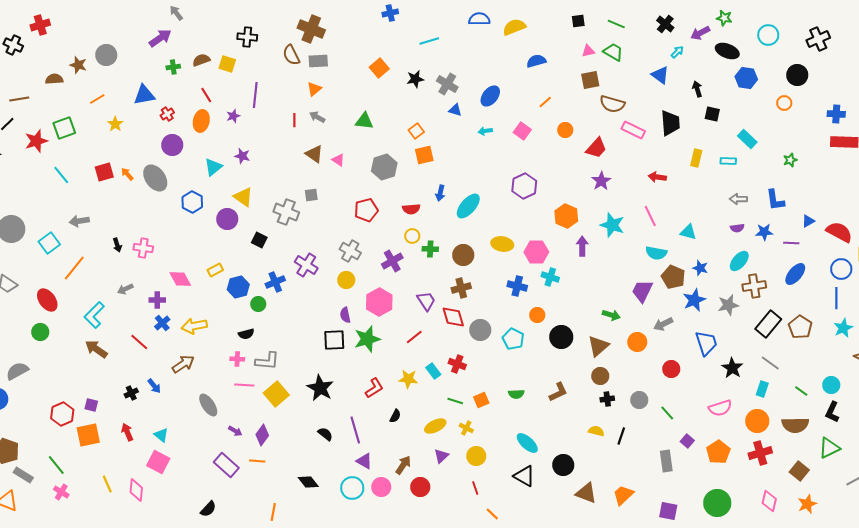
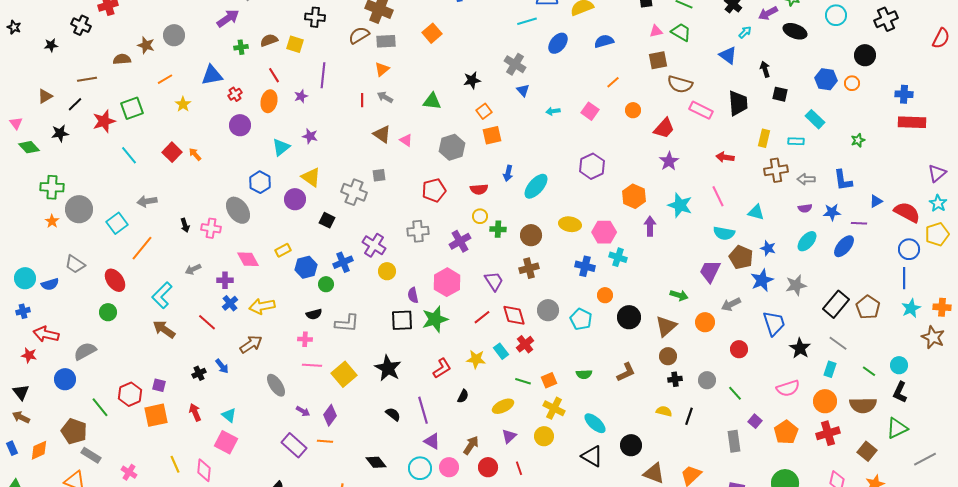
cyan line: (429, 41) -> (527, 21), moved
brown semicircle: (291, 55) -> (359, 35), turned 85
orange square: (379, 68) -> (432, 33), moved
blue hexagon: (746, 78) -> (826, 79), moved
black star: (415, 79) -> (472, 80), moved
blue ellipse: (490, 96) -> (558, 43), moved
blue triangle: (455, 110) -> (523, 90), turned 32
red square: (104, 172) -> (172, 152), turned -30
gray ellipse: (155, 178) -> (238, 210), moved
gray cross: (350, 251) -> (418, 231), turned -35
blue ellipse: (795, 274) -> (844, 246), moved
yellow circle: (346, 280) -> (387, 271), moved
brown cross: (754, 286) -> (776, 170), moved
red diamond: (453, 317) -> (514, 315), moved
gray L-shape: (267, 361) -> (347, 323), moved
red cross: (457, 364) -> (525, 344), turned 30
yellow cross: (466, 428) -> (554, 408), moved, size x1.5
green line: (56, 465) -> (100, 407), moved
red line: (475, 488) -> (519, 468), moved

